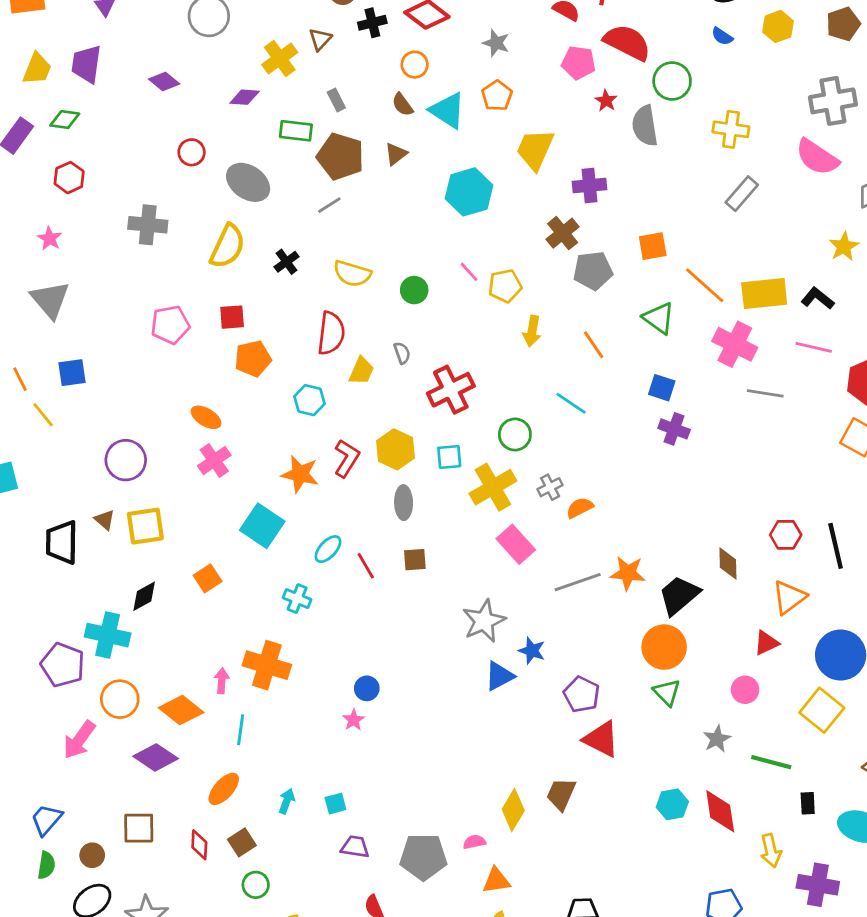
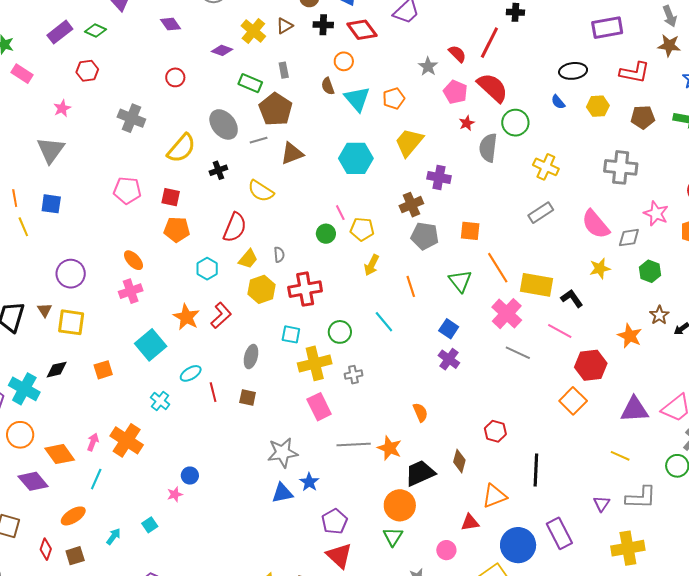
gray star: (496, 43) -> (428, 66), moved
yellow cross: (280, 59) -> (253, 31), turned -30
brown triangle: (396, 154) -> (292, 153), moved, size x1.4
pink semicircle: (817, 157) -> (596, 224), moved
gray ellipse: (248, 182) -> (224, 124), moved
green circle: (414, 290) -> (326, 234), moved
yellow hexagon: (395, 449) -> (262, 289), moved
orange semicircle: (580, 508) -> (420, 412), moved, turned 78
red hexagon: (786, 535) -> (495, 431), moved
cyan square: (335, 804) -> (150, 525), moved, turned -35

